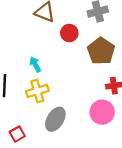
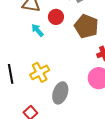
cyan arrow: (35, 64) -> (37, 30), moved

